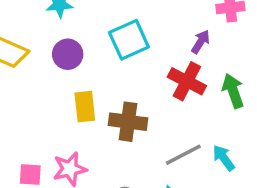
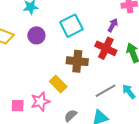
yellow rectangle: (85, 107) -> (58, 84), moved, turned -36
brown cross: (128, 122) -> (77, 61), moved

